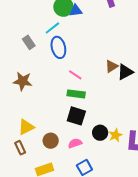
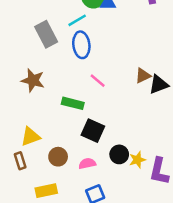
gray rectangle: (29, 42) -> (46, 34), size x1.5
green rectangle: (76, 94) -> (73, 103), moved

